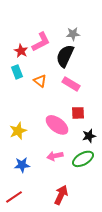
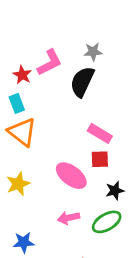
orange triangle: (40, 81) -> (22, 132), moved, size x1.6
pink rectangle: (71, 84) -> (100, 133), moved
blue star: (22, 165) -> (24, 242), moved

